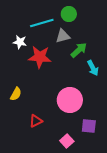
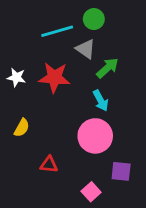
gray triangle: (63, 36) -> (86, 49), turned 49
white star: (20, 42) -> (16, 77), moved
cyan arrow: (93, 68) -> (101, 101), moved
red triangle: (36, 121) -> (49, 165), turned 32

